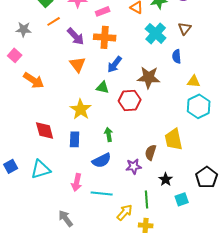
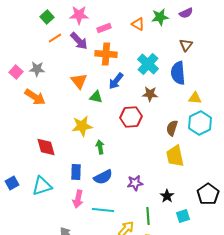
gray star: (24, 29) -> (37, 69), moved
cyan cross: (156, 33) -> (148, 64), moved
purple arrow: (76, 36) -> (79, 41), moved
blue semicircle: (177, 56) -> (178, 73), size x1.6
brown star: (149, 77) -> (150, 94), size x0.7
green triangle: (103, 87) -> (96, 97), moved
yellow star: (81, 109) -> (82, 126), turned 30
green arrow: (109, 134) -> (100, 147), moved
blue rectangle: (75, 139) -> (76, 172), moved
brown semicircle: (151, 152) -> (172, 128), moved

